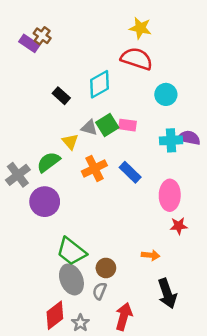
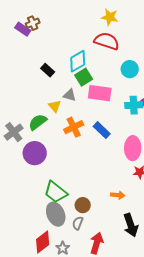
brown cross: (42, 36) -> (33, 23), turned 32
green square: (107, 125) -> (84, 77), moved
pink rectangle: (128, 125) -> (100, 93), size x1.6

